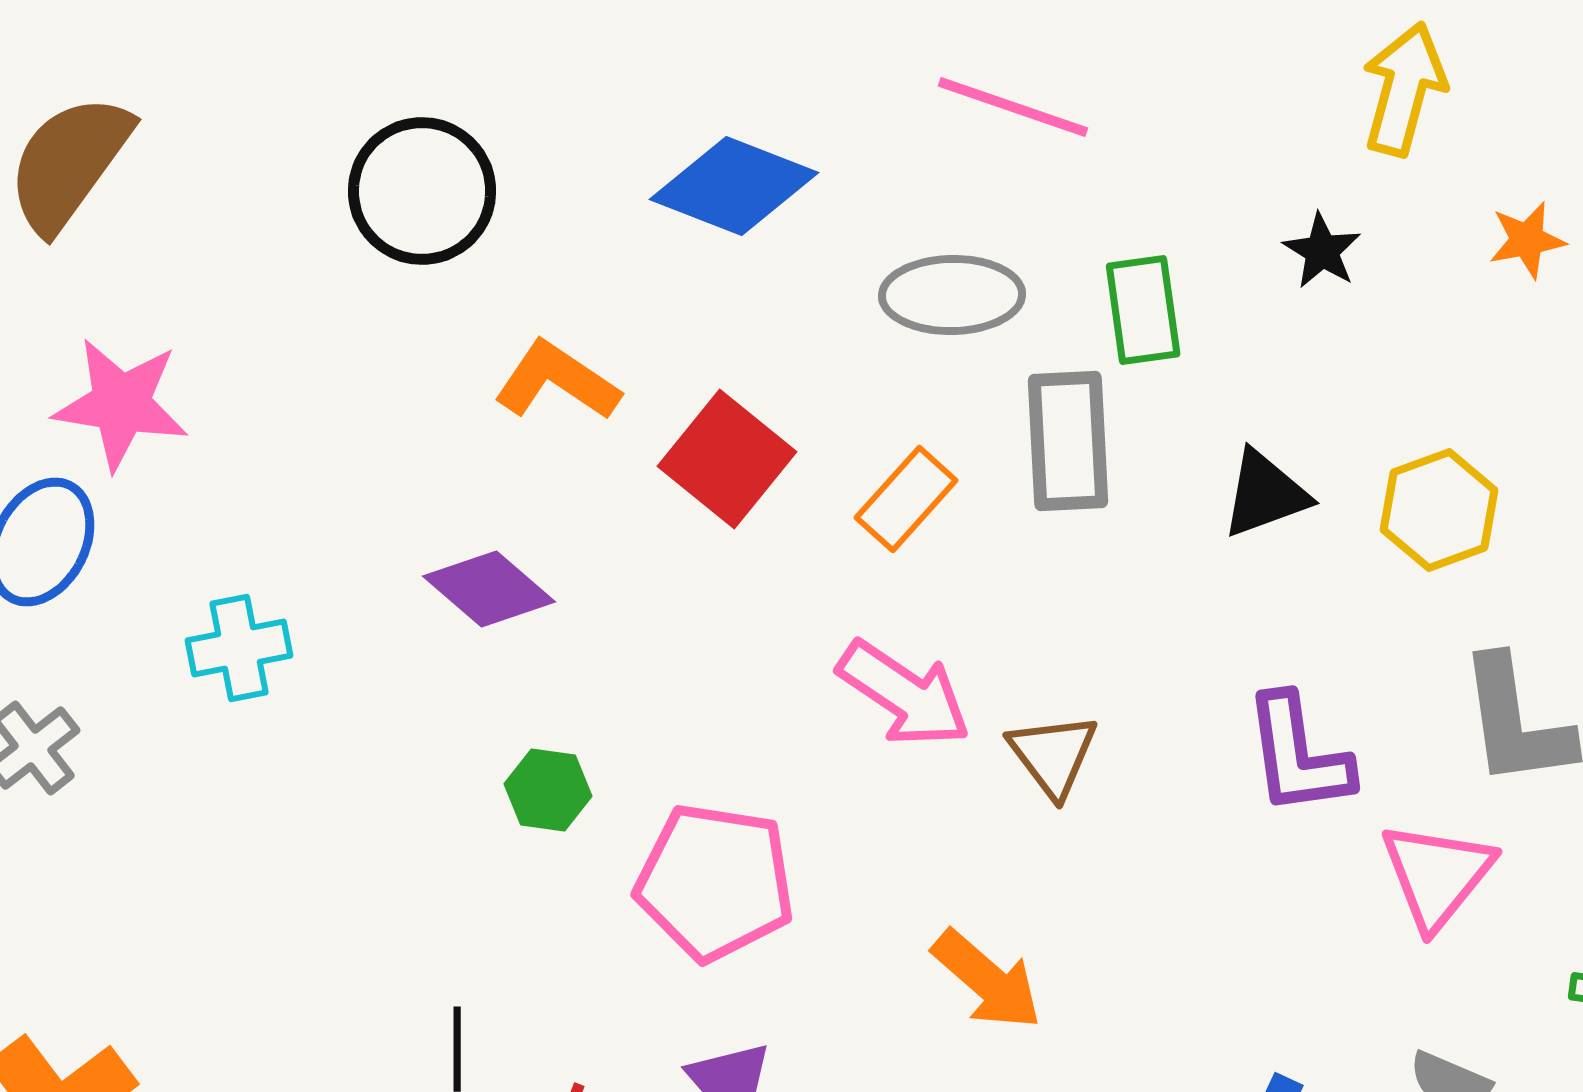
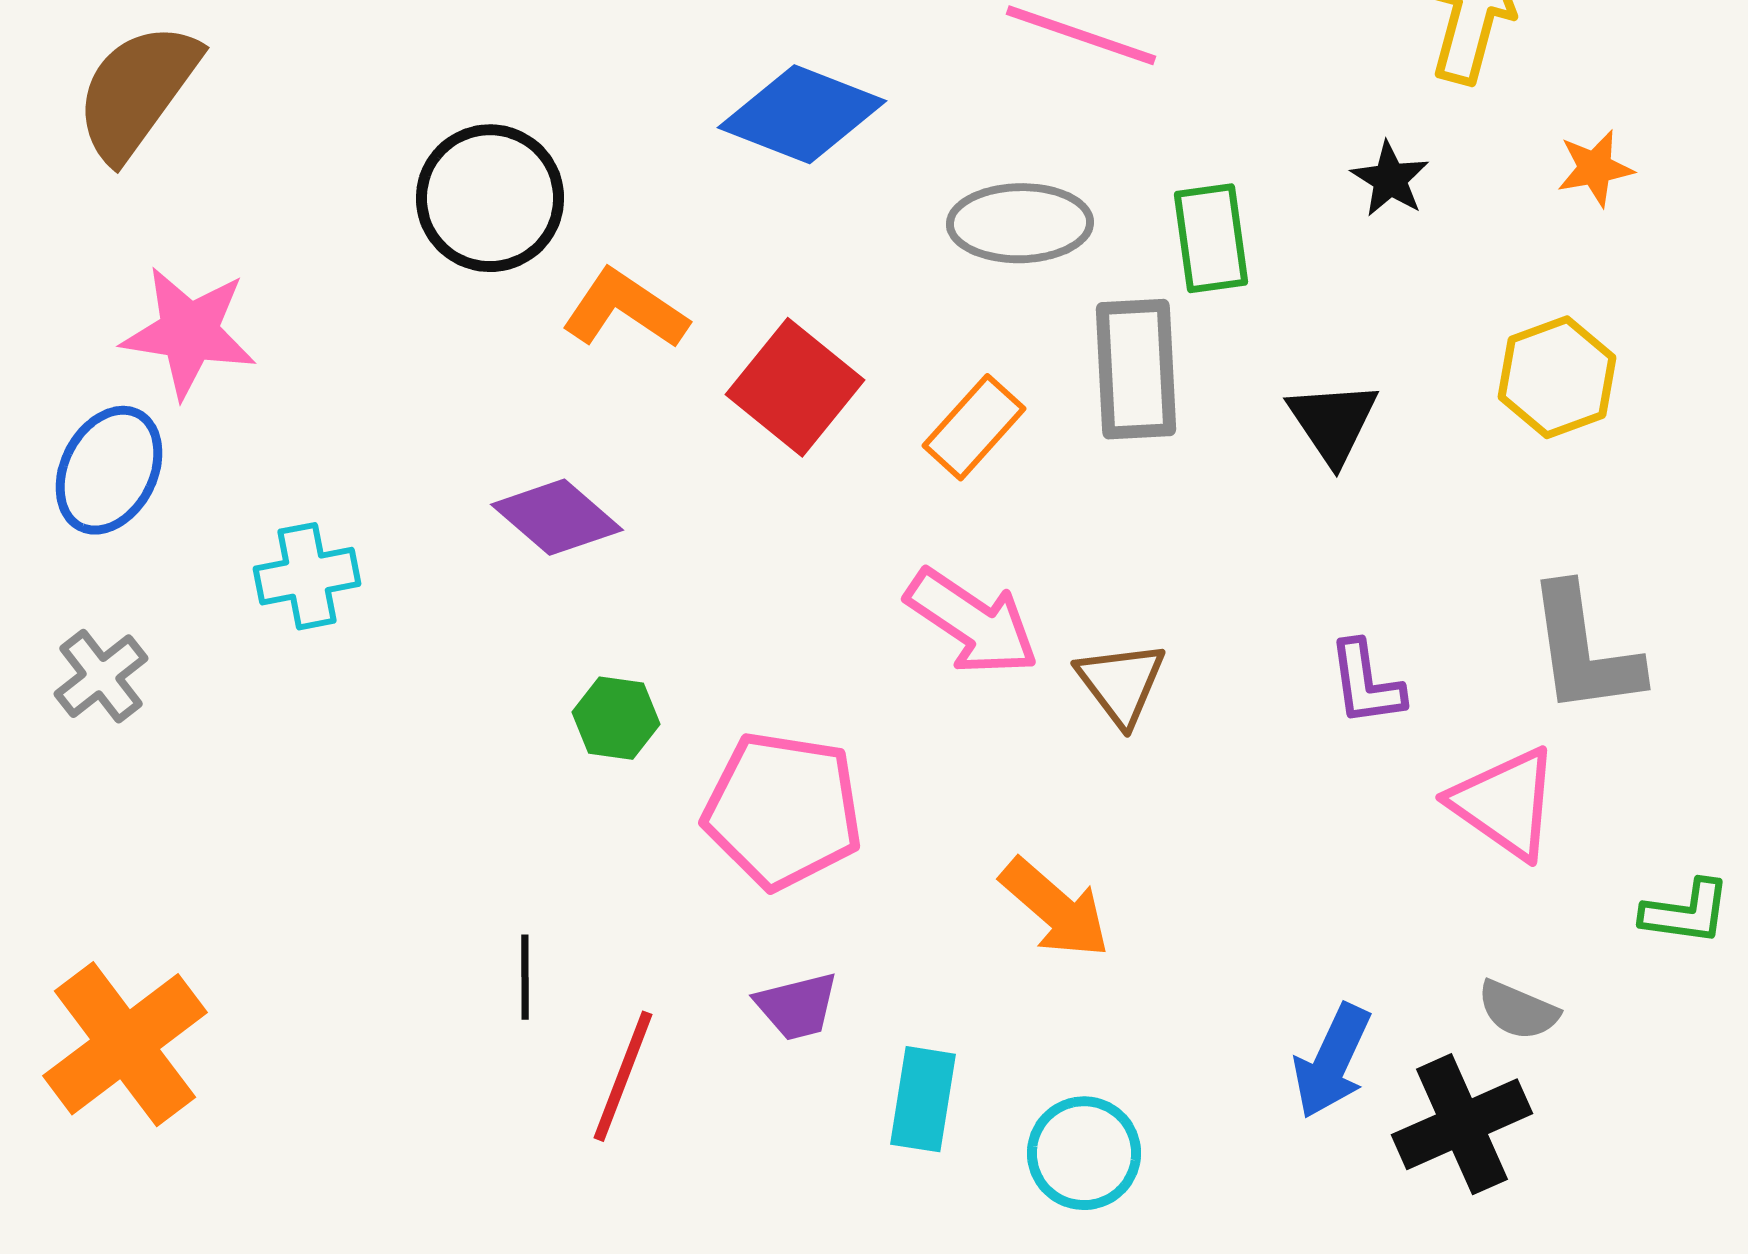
black circle: (422, 191) -> (490, 198), moved
black triangle: (1265, 494) -> (1333, 422), turned -44
yellow hexagon: (1439, 510) -> (1557, 377), moved
purple L-shape: (1298, 755) -> (1366, 683), size x0.7
pink triangle: (1437, 875) -> (1505, 803), turned -34

